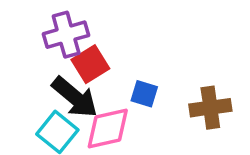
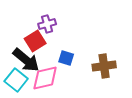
purple cross: (66, 35) -> (47, 24), moved, size x0.7

